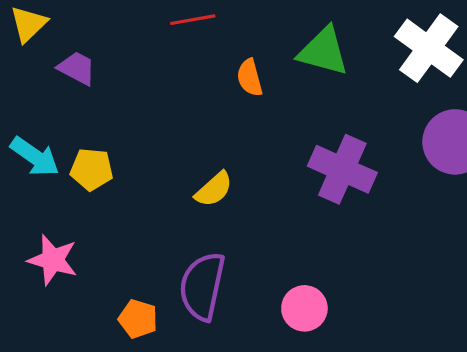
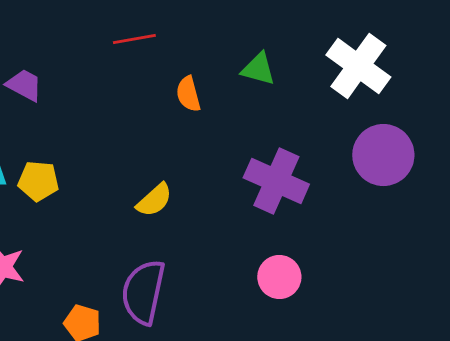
green triangle: (323, 51) -> (258, 69), size x0.7
pink circle: (304, 308) -> (279, 277), moved

